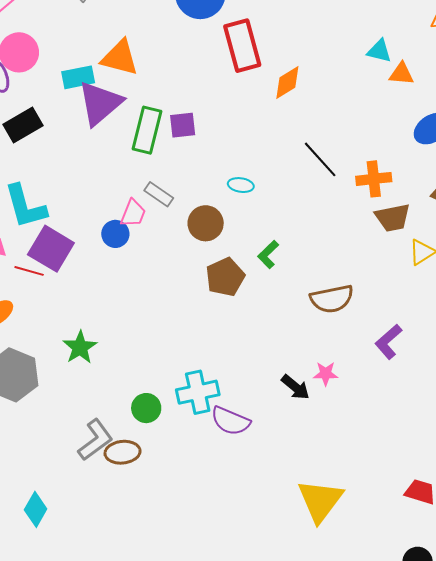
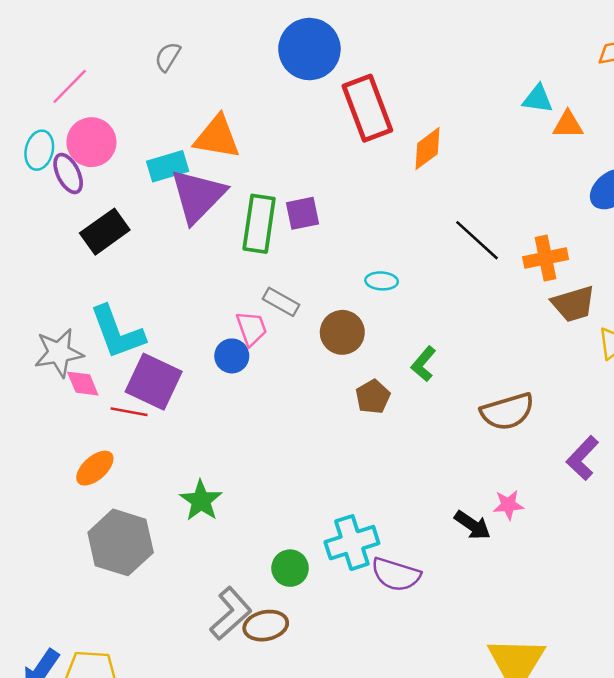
pink trapezoid: (133, 213) -> (251, 328), turned -36
brown pentagon: (225, 277) -> (373, 397), size x0.7

